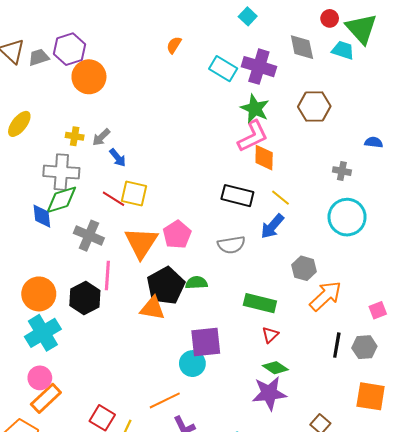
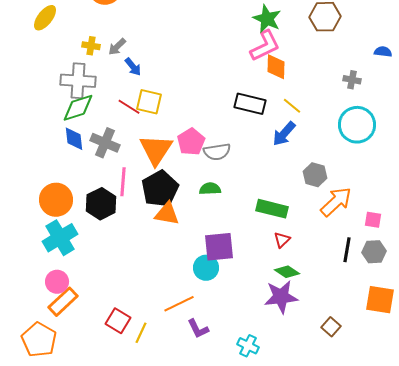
yellow ellipse: (19, 124) -> (45, 18), moved
blue diamond: (42, 216) -> (74, 139), moved
gray semicircle: (231, 245) -> (217, 152), moved
black pentagon: (166, 286) -> (160, 189), moved
pink square: (378, 310) -> (373, 220), moved, turned 30

